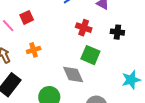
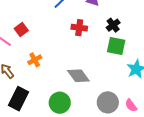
black cross: (117, 32) -> (113, 25), turned -32
green square: (90, 55) -> (116, 46), moved

